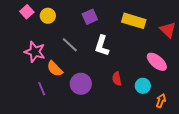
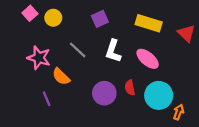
pink ellipse: (157, 62) -> (148, 59), moved
purple circle: (81, 84) -> (104, 93), moved
cyan circle: (143, 86) -> (159, 95), size x1.6

